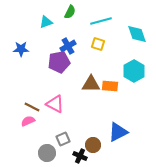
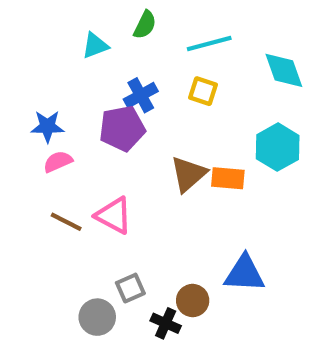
blue star: (21, 49) -> (47, 126), moved
brown triangle: (91, 84) -> (188, 174), turned -42
pink semicircle: (28, 121) -> (58, 162), moved
blue triangle: (118, 132) -> (244, 274), turned 30

